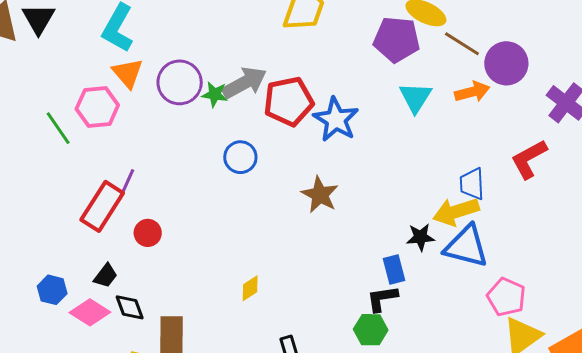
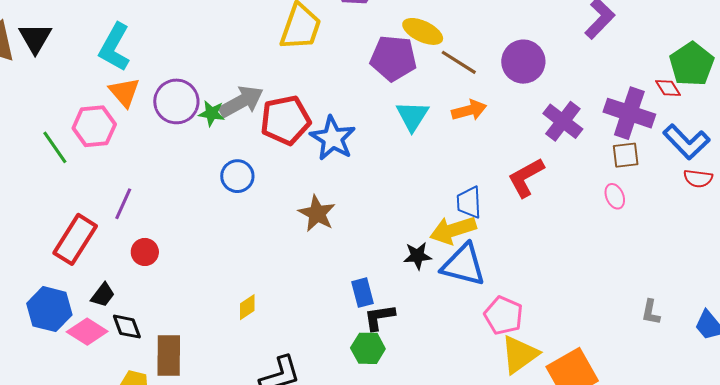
purple circle: (506, 63) -> (523, 62), moved
red rectangle: (102, 206) -> (75, 239), moved
blue rectangle: (394, 269) -> (362, 293), moved
blue hexagon: (52, 290) -> (49, 309), size x1.5

